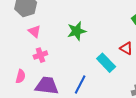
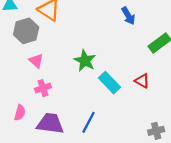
green star: (77, 31) -> (85, 61), turned -30
cyan rectangle: (106, 63) -> (110, 83), moved

